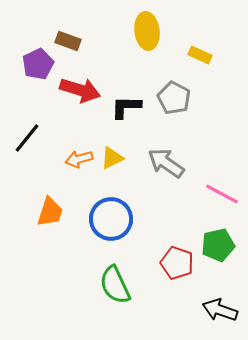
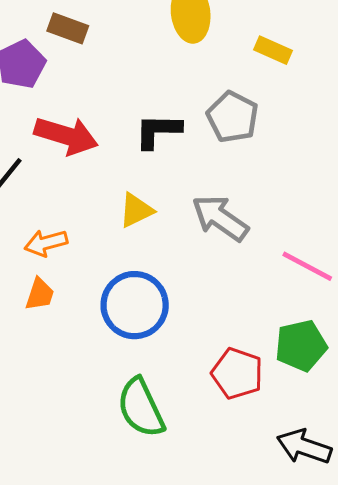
red arrow: (80, 90) -> (66, 136), moved
orange arrow: (79, 159) -> (46, 243), moved
orange trapezoid: (50, 212) -> (40, 294), size x0.7

